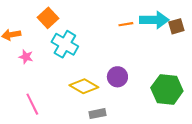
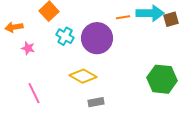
cyan cross: (65, 44) -> (65, 36), size x0.7
purple circle: (117, 77) -> (97, 38), moved, size x1.6

